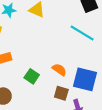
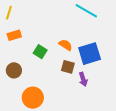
blue square: (85, 79) -> (90, 54), turned -30

